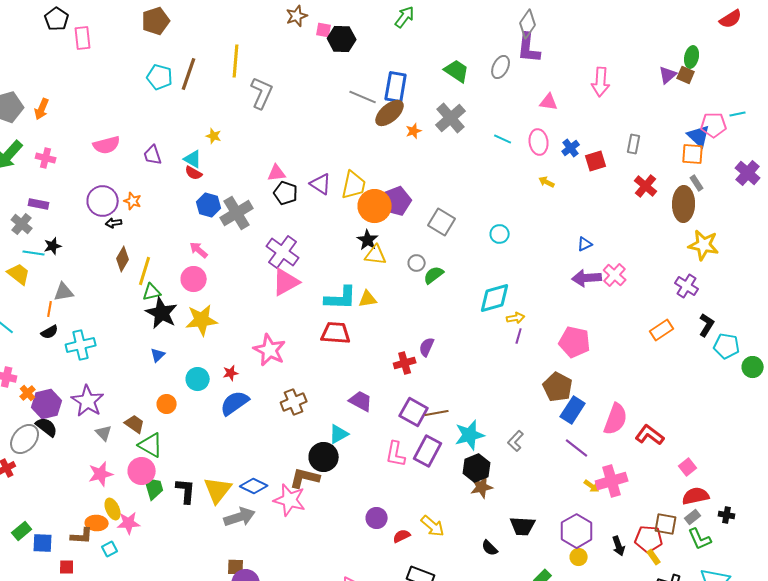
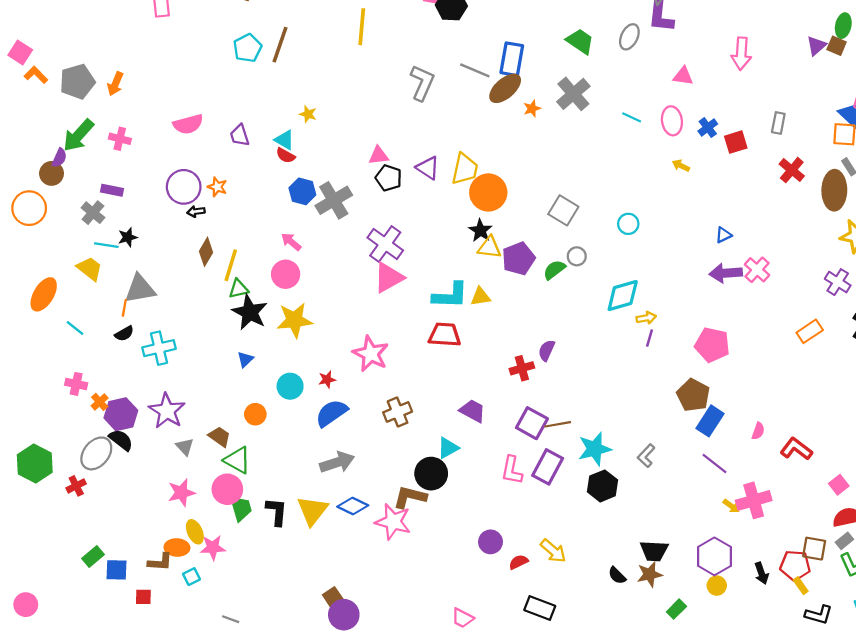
yellow line: (236, 61) -> (362, 27), moved
cyan pentagon: (160, 77) -> (247, 48), turned 30
gray L-shape: (262, 93) -> (422, 83), moved
purple pentagon: (397, 201) -> (519, 259), moved
gray circle: (417, 263) -> (577, 256), moved
gray triangle: (64, 292) -> (140, 289), size x1.4
pink semicircle: (616, 419) -> (758, 431), size x0.5
brown star: (482, 487) -> (650, 574), moved
gray arrow: (240, 517) -> (337, 462), moved
brown square: (236, 567) -> (333, 597), turned -36

